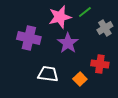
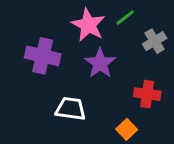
pink star: (60, 17) -> (88, 25), turned -30
orange square: (80, 79) -> (127, 129), moved

